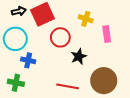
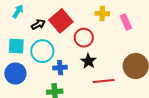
black star: (79, 57) -> (88, 61), moved

